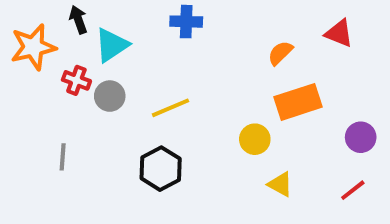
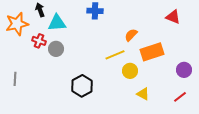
cyan triangle: (112, 45) -> (57, 23), turned 30
orange semicircle: (280, 53) -> (131, 35), moved
yellow line: (170, 108) -> (115, 55), moved
gray line: (63, 157) -> (15, 79), moved

